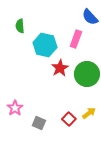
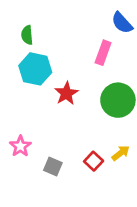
cyan hexagon: (45, 45) -> (35, 69), moved
red star: (60, 68) -> (66, 93), moved

